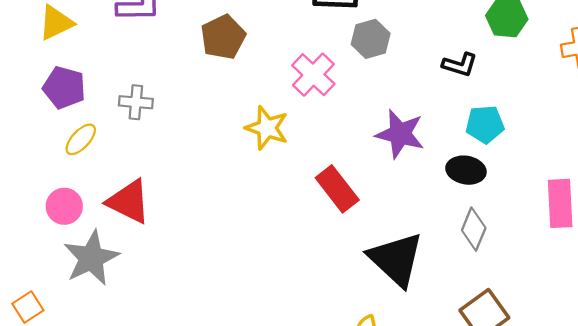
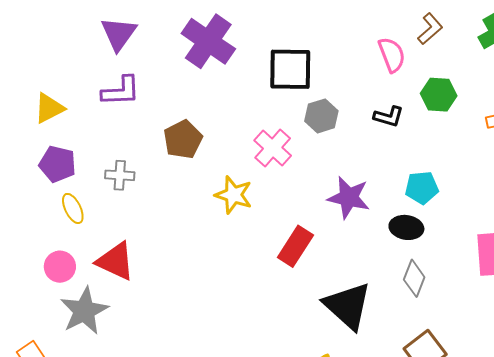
brown pentagon: (223, 37) -> (183, 139), moved
black L-shape: (460, 65) -> (389, 117), moved
yellow ellipse: (81, 139) -> (73, 208), turned -68
red rectangle: (337, 189) -> (295, 246), turned 72

